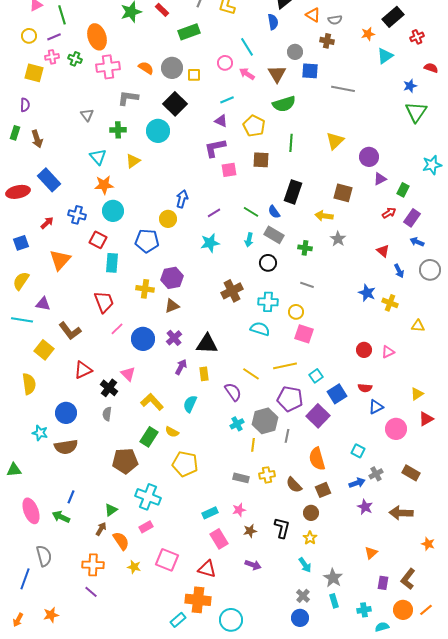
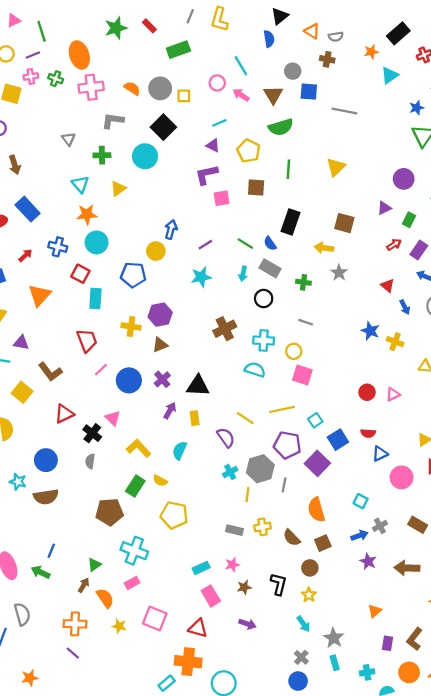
purple circle: (369, 157) -> (404, 179), moved

